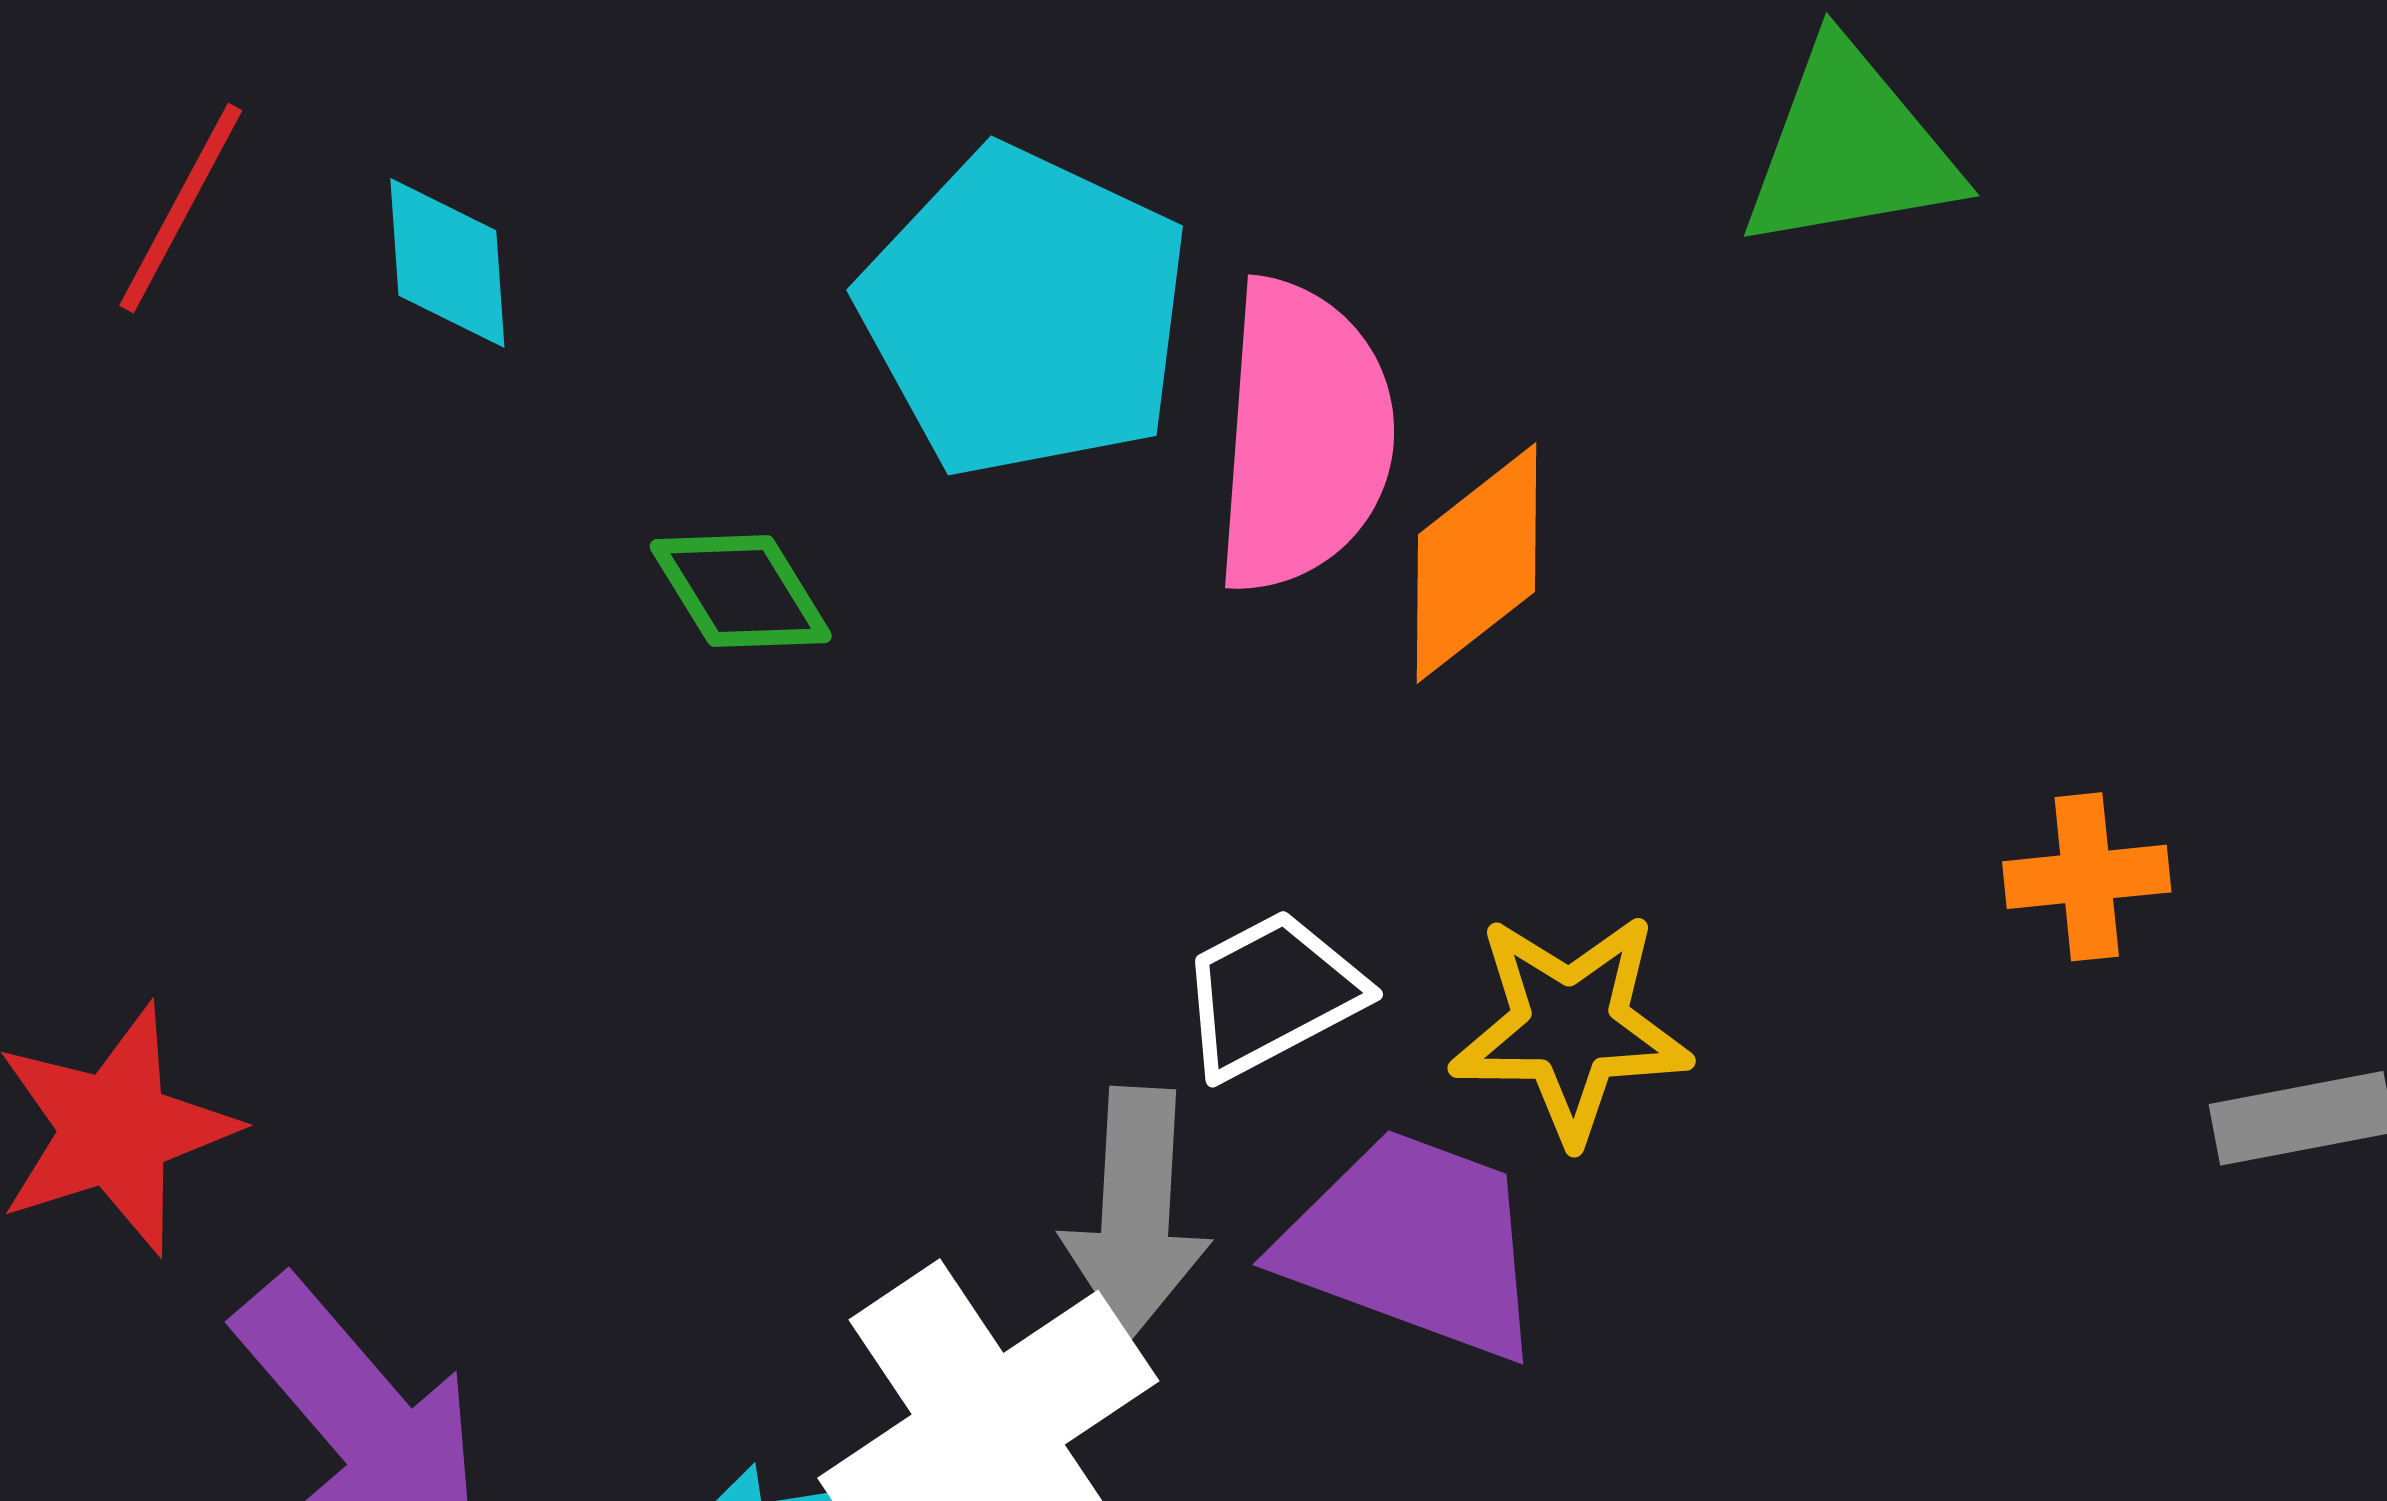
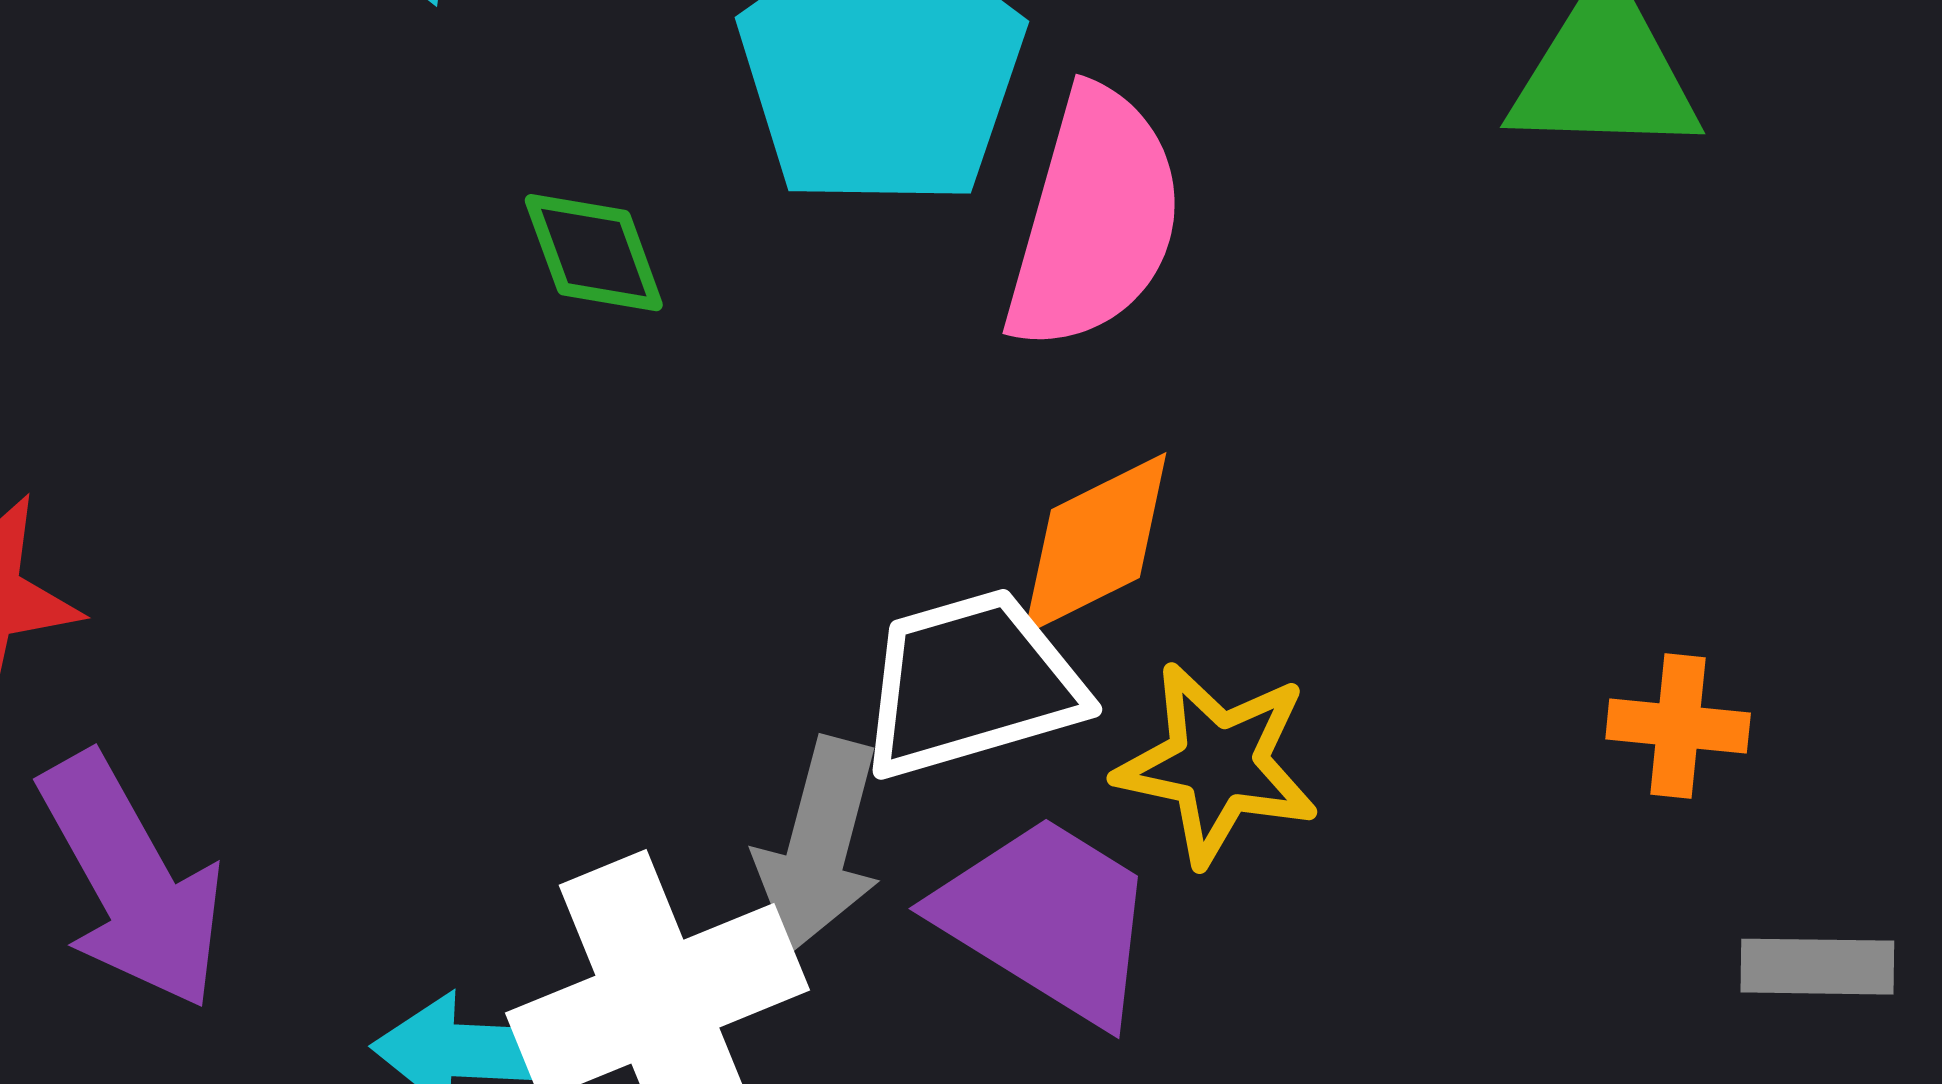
orange diamond: (1476, 563) -> (1095, 544), moved
white trapezoid: (1271, 994) -> (971, 684), size x1.4

